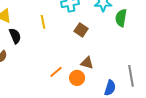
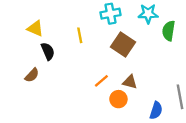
brown square: (81, 30) -> (123, 44), size x1.5
orange line: (56, 72) -> (101, 81), moved

